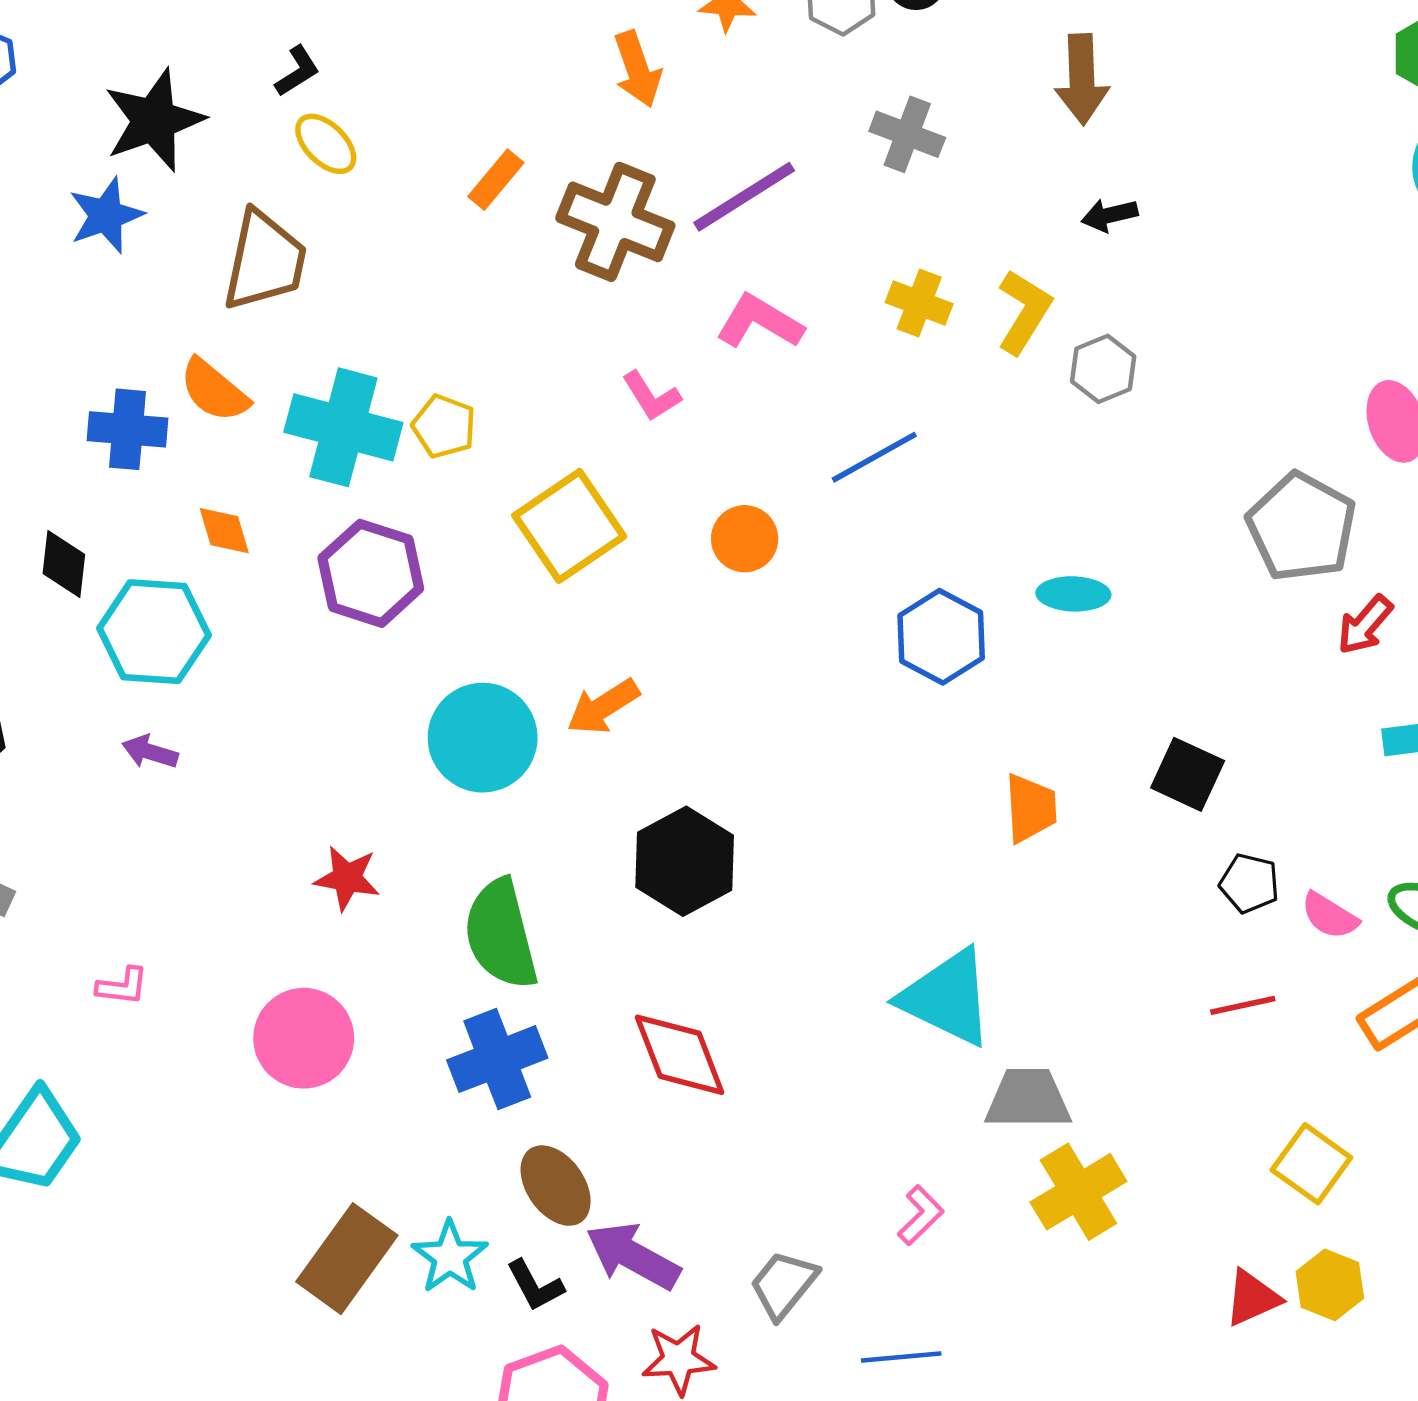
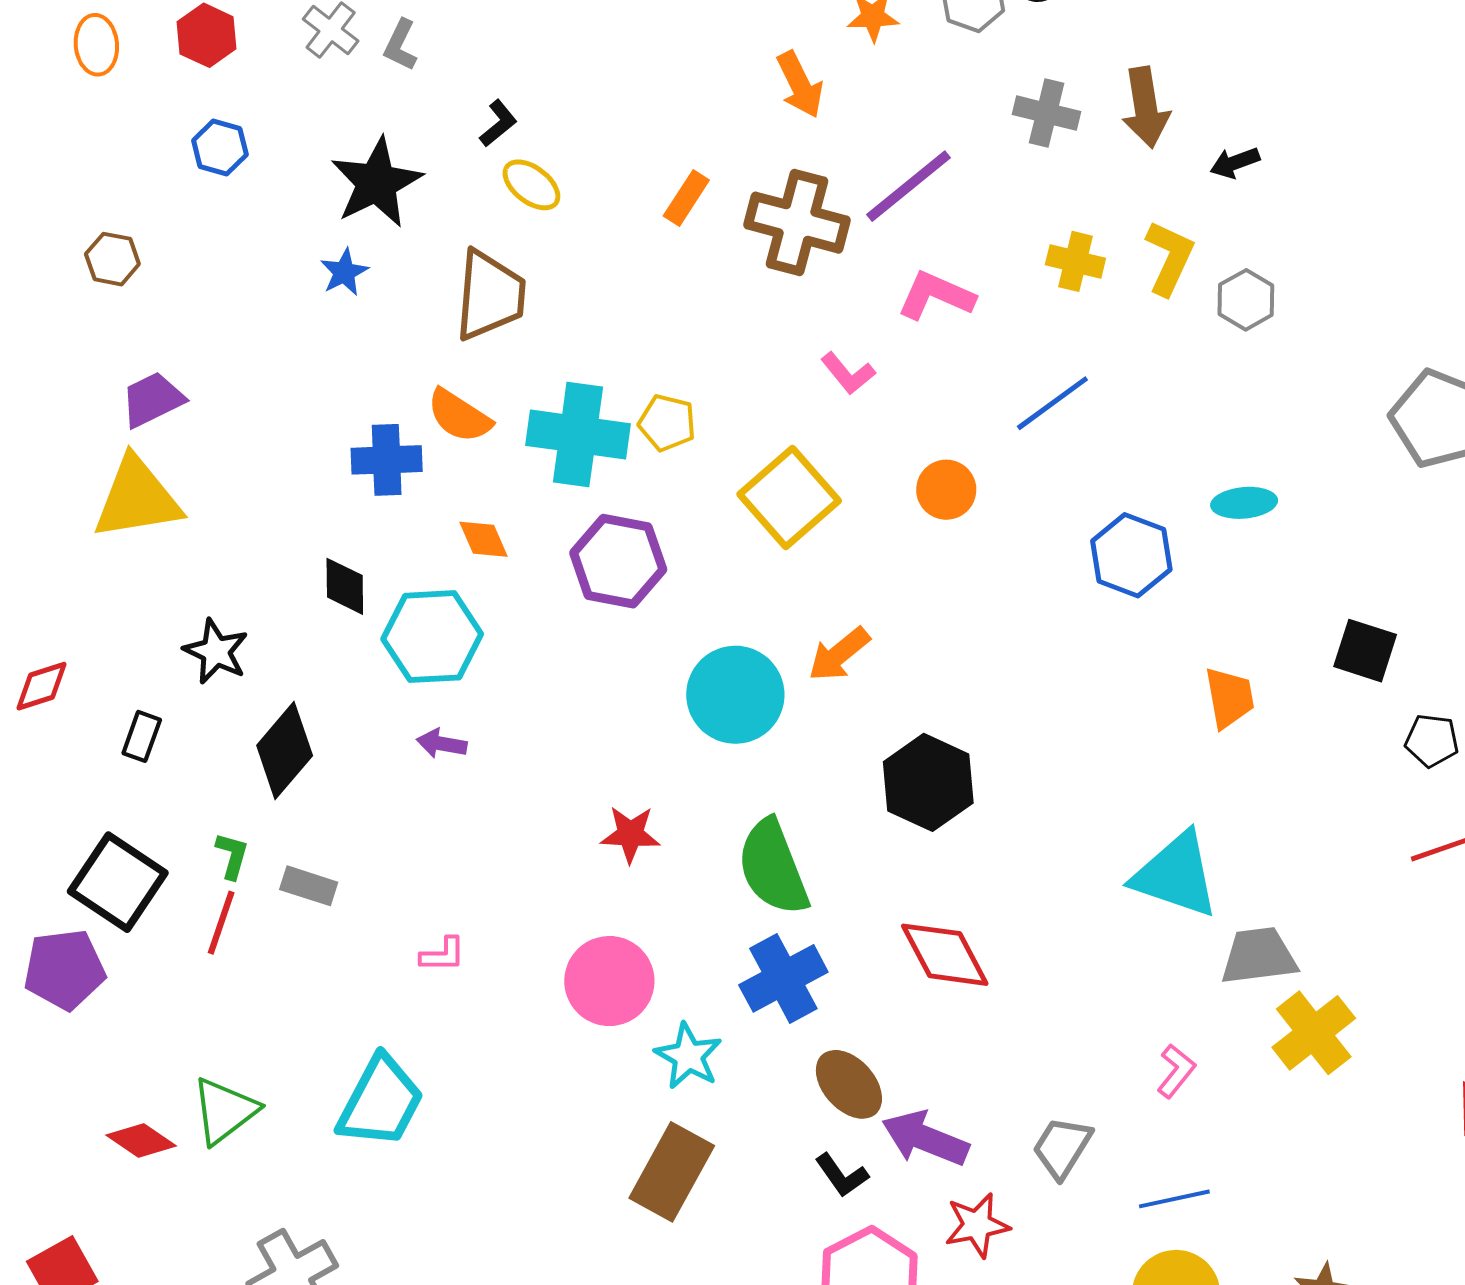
brown arrow: (1082, 79) -> (1146, 107), moved
blue star: (106, 215) -> (344, 272), size x0.7
cyan star: (450, 1257) -> (688, 1056), moved

